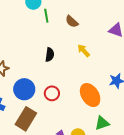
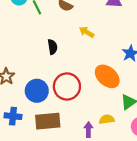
red circle: (52, 93) -> (67, 87), size x1.6
brown rectangle: (26, 119) -> (48, 121), turned 70

